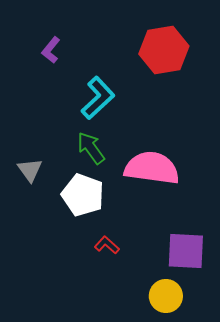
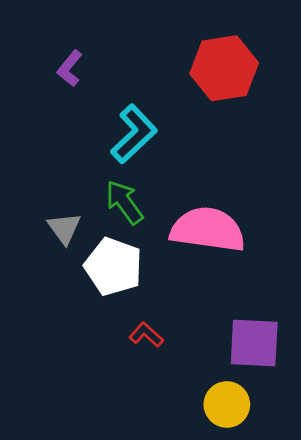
gray triangle: (30, 170) -> (64, 228), moved

